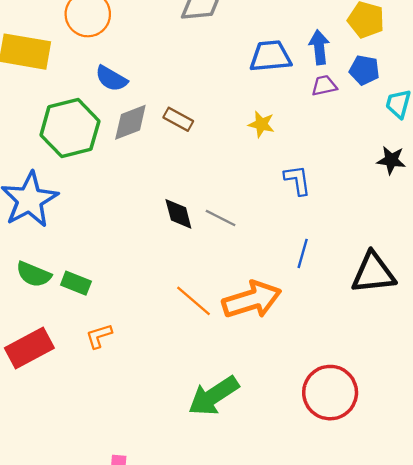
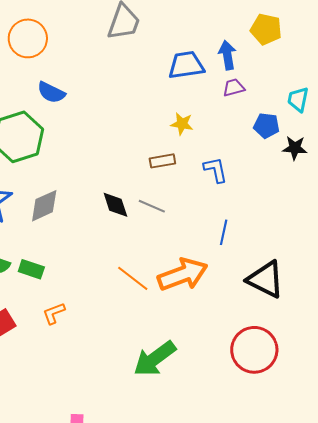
blue pentagon: (364, 70) -> (266, 126), moved
brown rectangle: (178, 119) -> (162, 161), moved, turned -35
gray diamond: (130, 122) -> (44, 206), moved
black triangle: (373, 273) -> (265, 279), moved, turned 36

